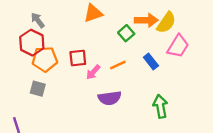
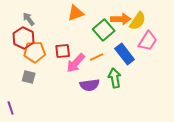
green square: (126, 33) -> (104, 30), size x1.5
blue rectangle: (151, 62) -> (125, 54), size x1.5
pink arrow: (93, 72) -> (76, 63), size x1.5
green arrow: (160, 106) -> (115, 78), moved

